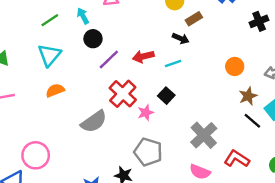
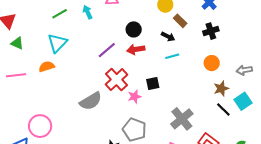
brown rectangle: (194, 19) -> (180, 21), turned 72
black cross: (259, 21) -> (211, 31), moved
black circle: (93, 39) -> (134, 29), moved
cyan line: (173, 63) -> (172, 56), moved
orange semicircle: (55, 90) -> (47, 67), moved
black square: (166, 96) -> (153, 83), turned 32

